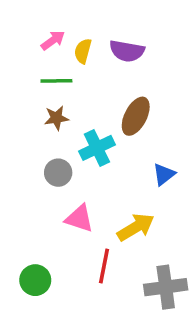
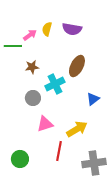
pink arrow: (53, 40) -> (30, 35), moved
green line: (56, 81) -> (13, 46), moved
pink triangle: (79, 218) -> (45, 124), turned -36

